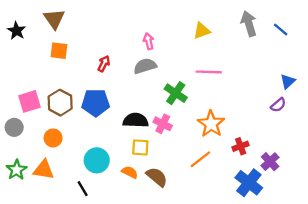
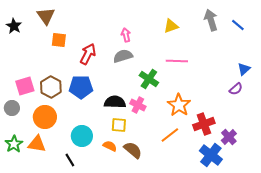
orange square: (59, 51) -> (59, 40), moved
red arrow: (104, 64) -> (88, 54), size x1.5
orange circle: (53, 138) -> (45, 117), size x1.5
red cross: (241, 146) -> (204, 124), size x1.5

